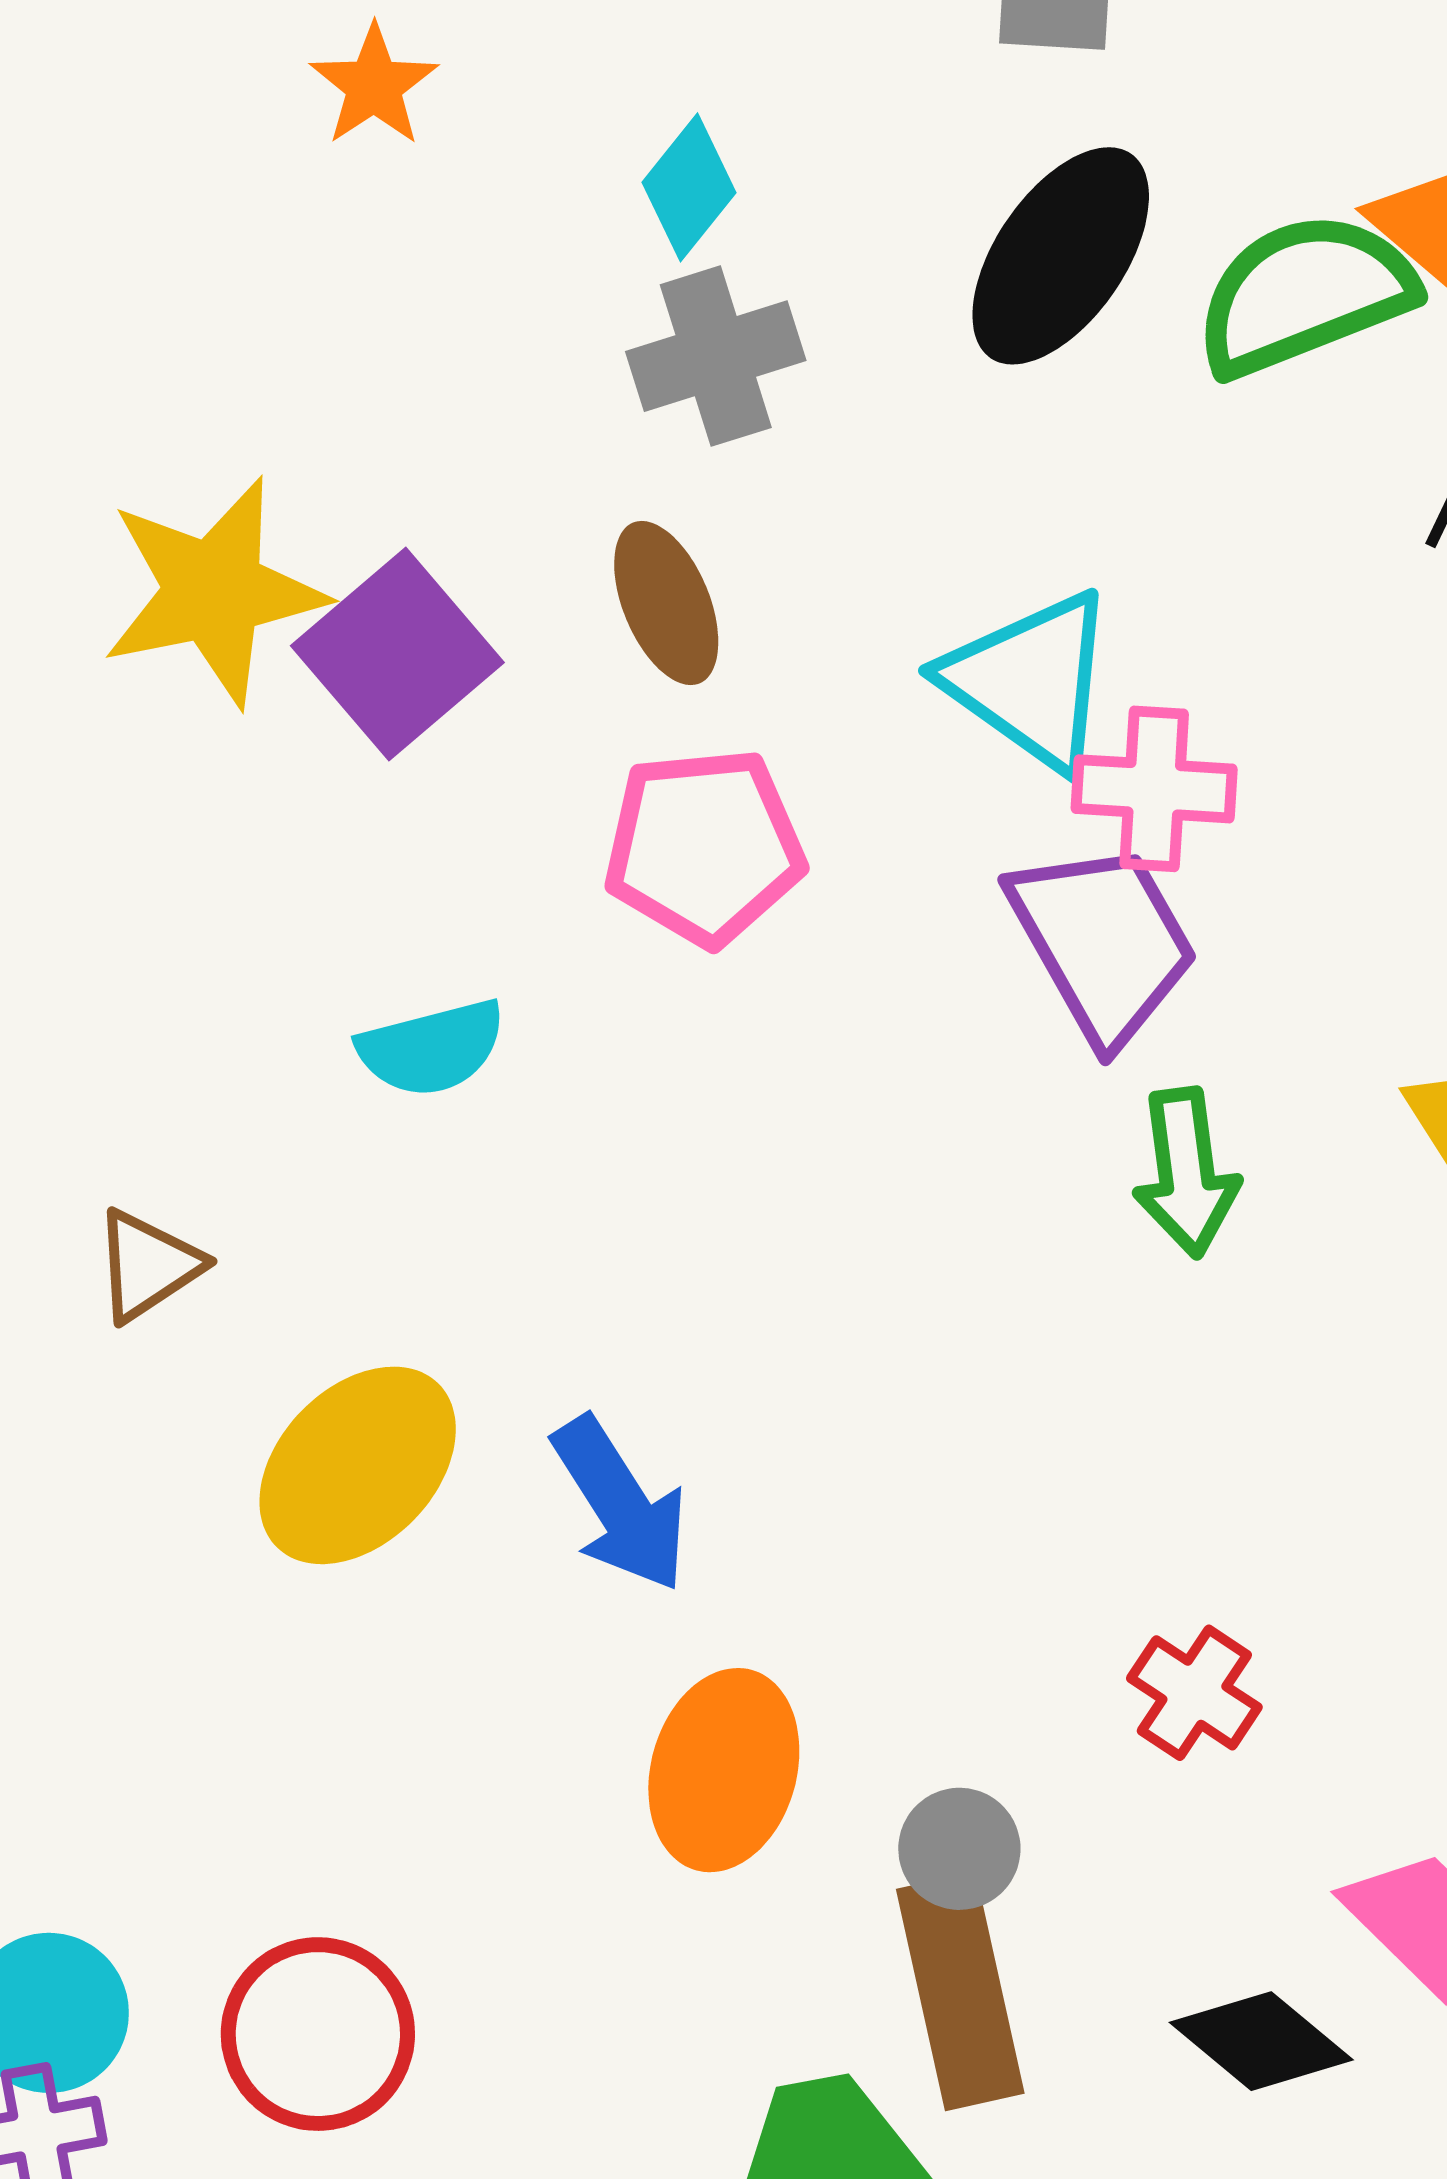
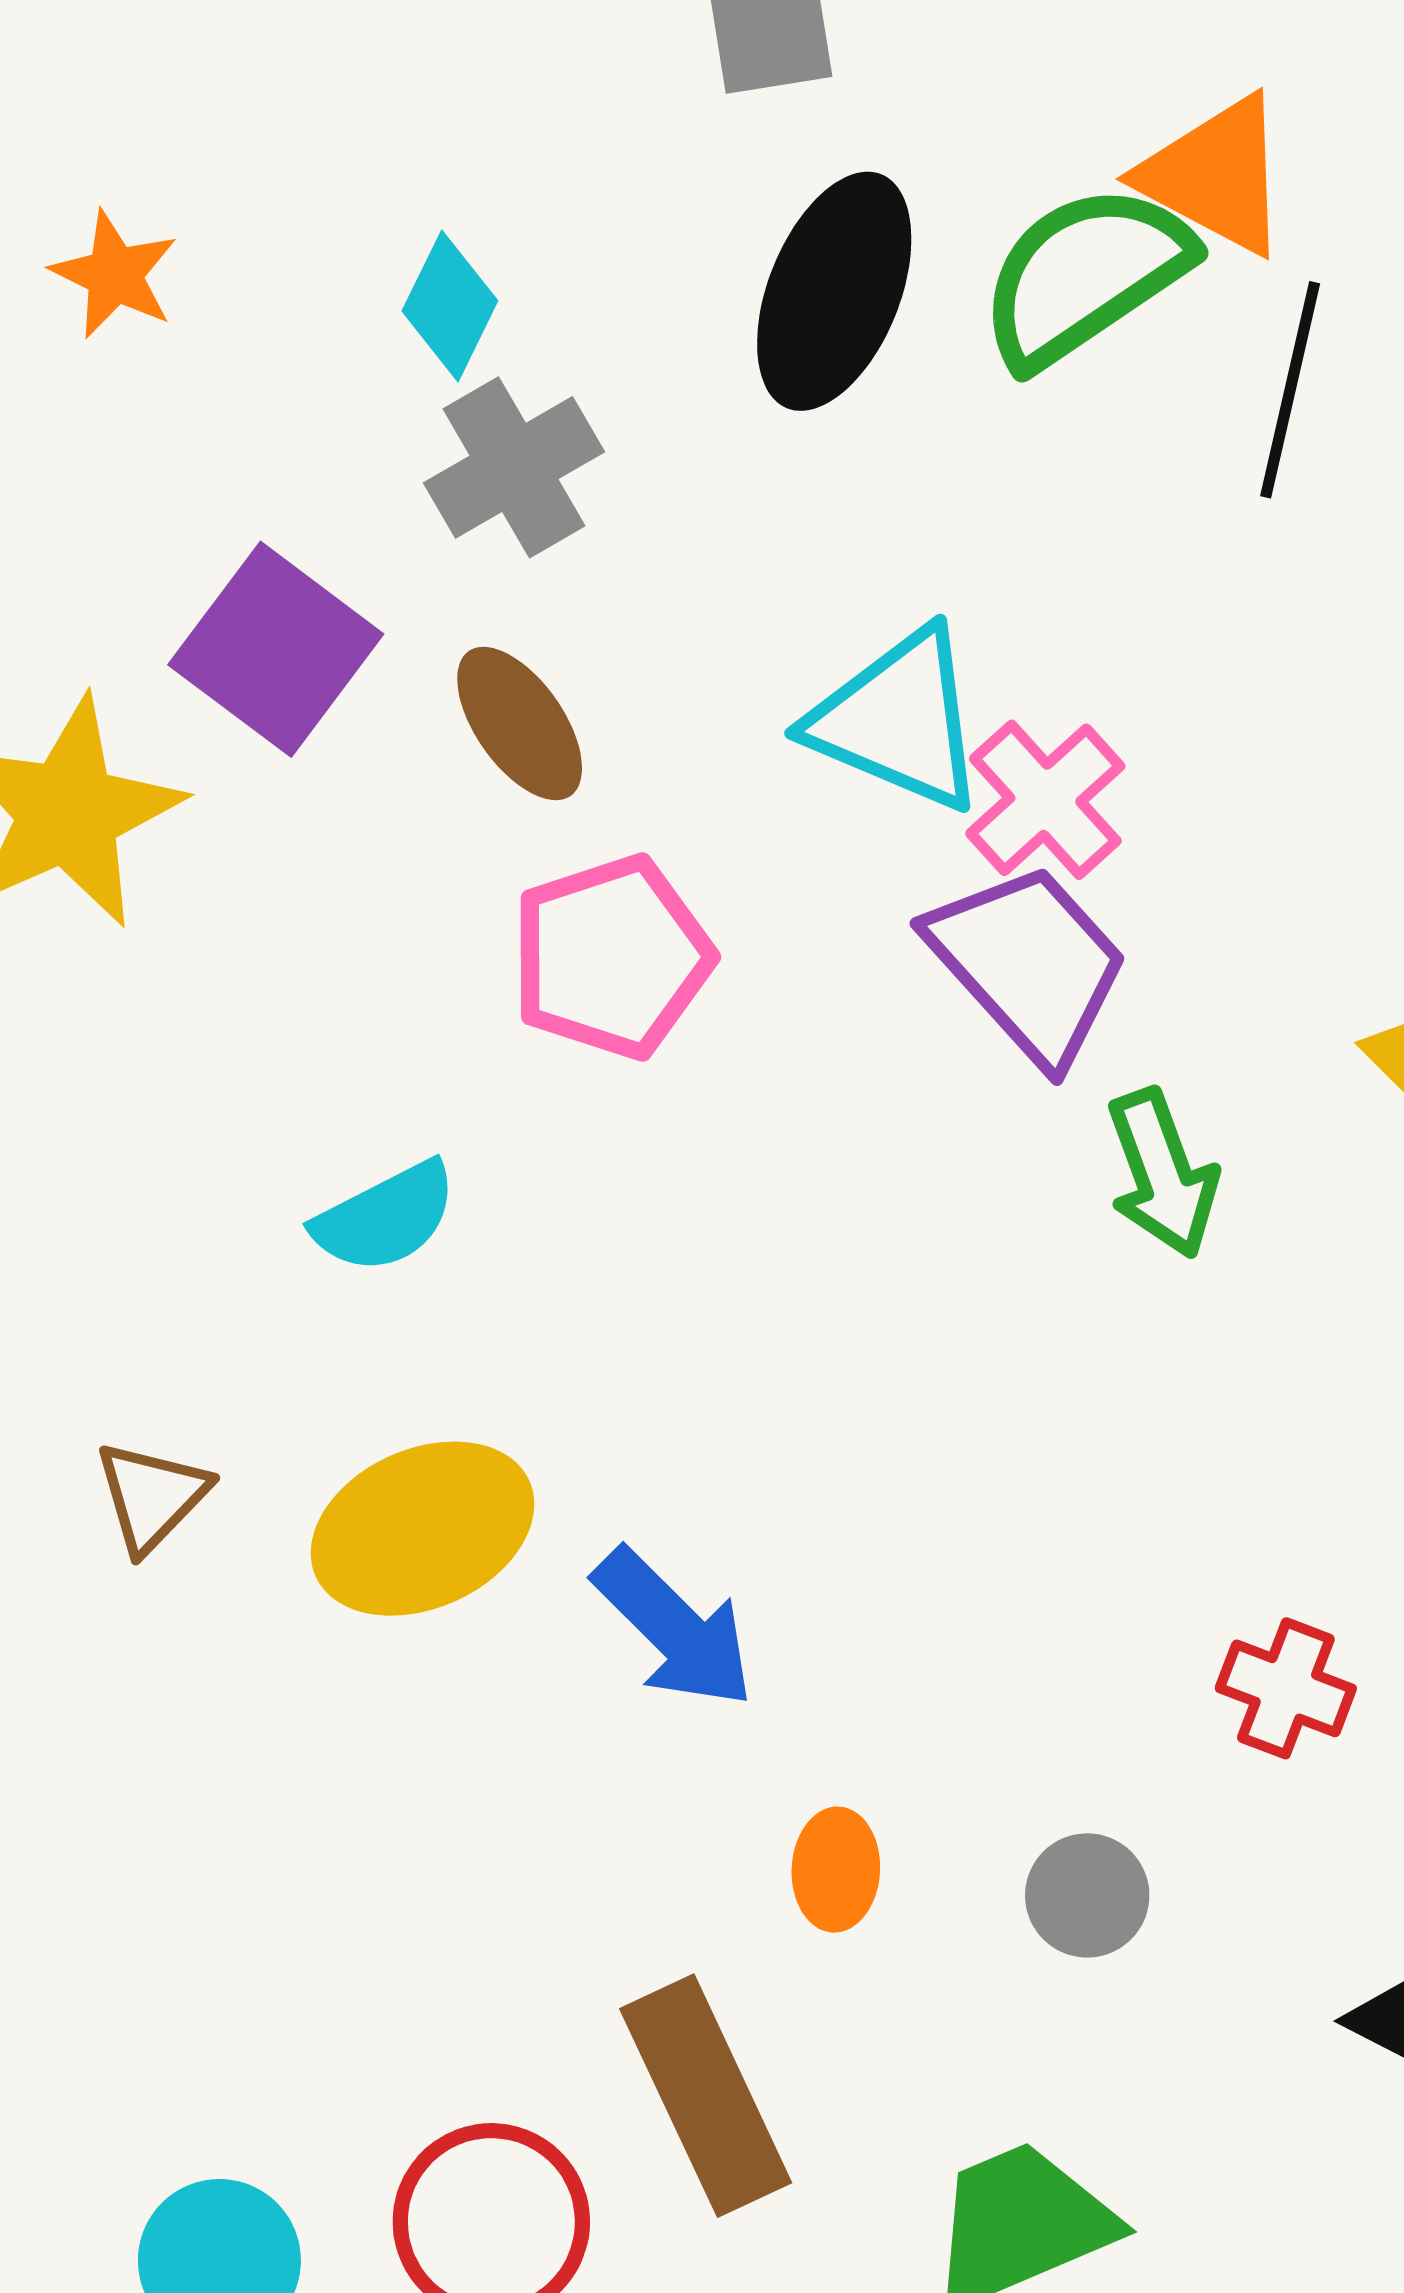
purple square: (397, 654) -> (276, 649), moved
pink cross: (1154, 789) -> (1045, 800), turned -33
yellow ellipse: (358, 1465) -> (423, 1529), moved, turned 34
orange ellipse: (724, 1770) -> (836, 1870), size x0.6
brown rectangle: (960, 1991) -> (706, 2096), moved

